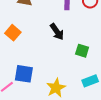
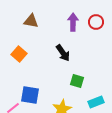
green square: (82, 51) -> (77, 81), moved

